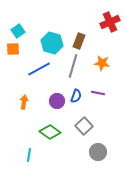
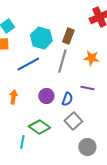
blue semicircle: (76, 96) -> (67, 99), moved
cyan line: (29, 155) -> (22, 142), moved

